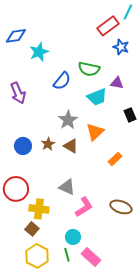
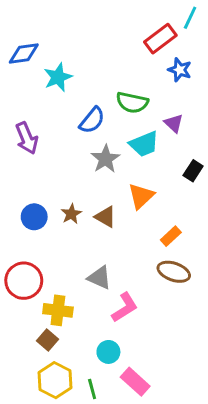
purple triangle: (117, 83) -> (174, 123), turned 32
black rectangle: (130, 115) -> (193, 171), turned 56
gray star: (68, 120) -> (105, 159), moved
brown ellipse: (121, 207) -> (174, 272), moved
green line: (67, 255) -> (92, 389), moved

